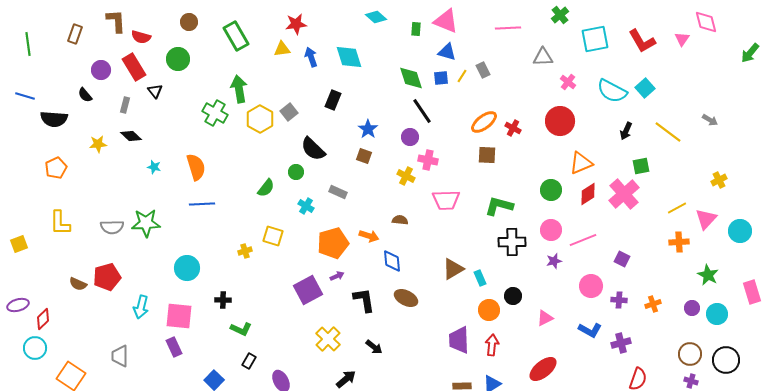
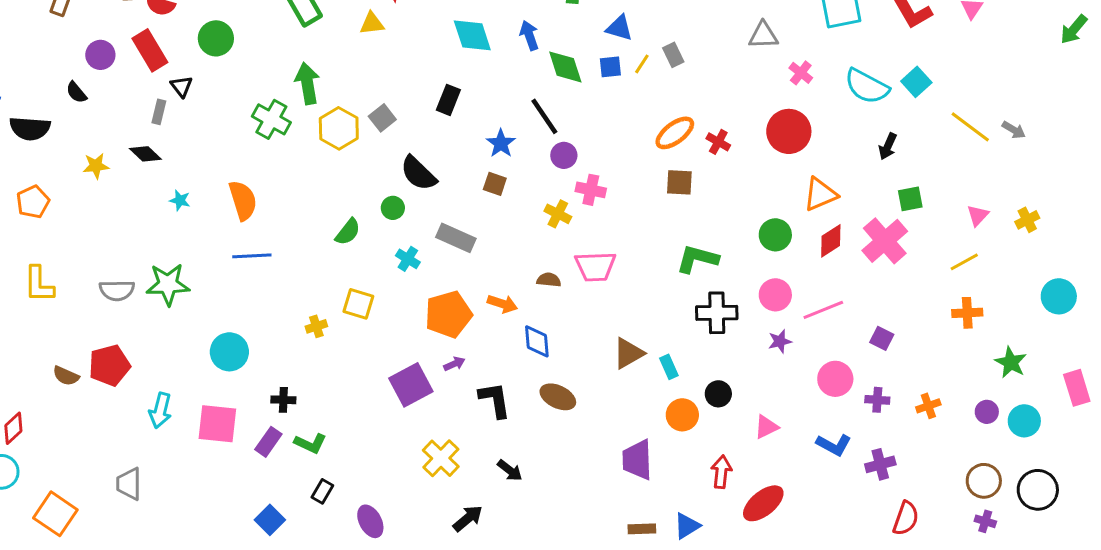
blue arrow: (311, 57) -> (529, 35), moved
gray rectangle: (125, 105) -> (159, 112), moved
black line: (422, 111) -> (544, 116), moved
yellow line: (668, 132) -> (970, 127), moved
gray rectangle: (338, 192) -> (456, 238), size x1.4
pink trapezoid: (446, 200) -> (595, 266), moved
pink triangle: (706, 219) -> (978, 215), moved, size x0.7
red arrow: (492, 345) -> (721, 472), moved
purple rectangle: (174, 347) -> (268, 442), moved, turned 60

